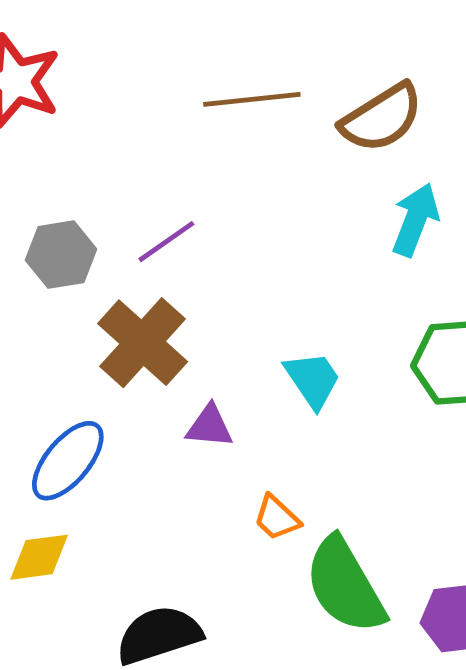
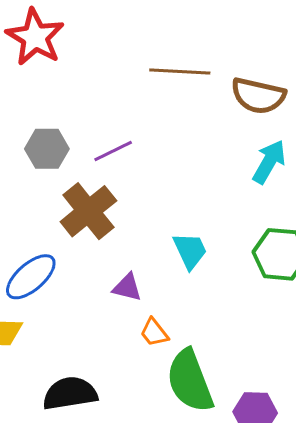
brown semicircle: (382, 118) -> (258, 96), turned 36
purple triangle: (210, 426) -> (127, 287), moved

